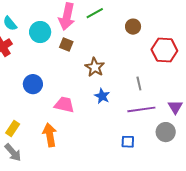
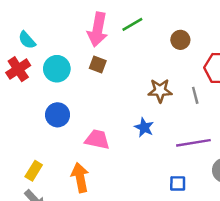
cyan circle: (40, 32) -> (57, 69), moved
brown star: (95, 67) -> (160, 91), moved, turned -30
gray line: (139, 83) -> (195, 95), moved

